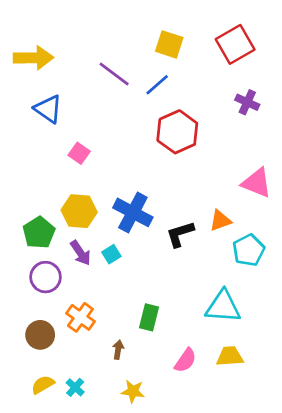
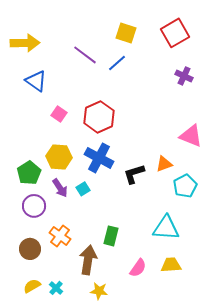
red hexagon: (177, 132) -> (99, 117), moved
brown arrow: (118, 350) -> (88, 260), size x2.0

